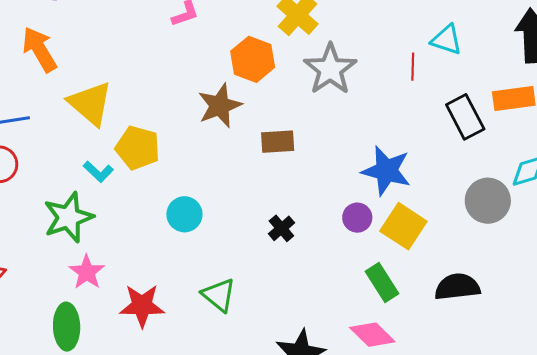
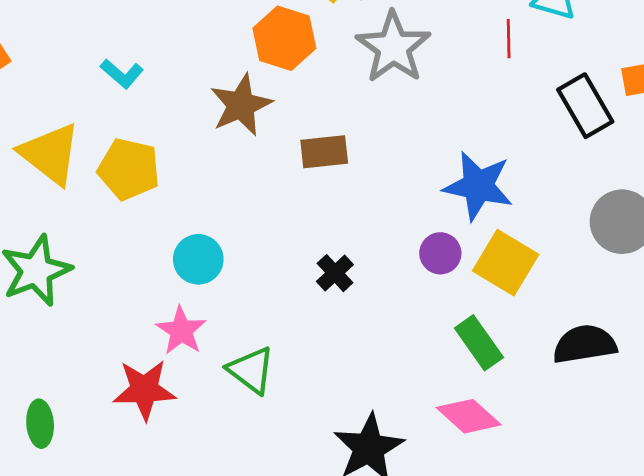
yellow triangle: (90, 103) -> (50, 154), moved
cyan L-shape: (98, 172) -> (122, 74), moved
pink star: (87, 272) -> (181, 331), moved
green ellipse: (67, 327) -> (40, 424), size x0.7

